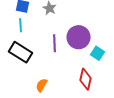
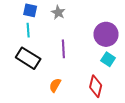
purple circle: (79, 37) -> (106, 34), moved
orange semicircle: (42, 85) -> (55, 85), moved

